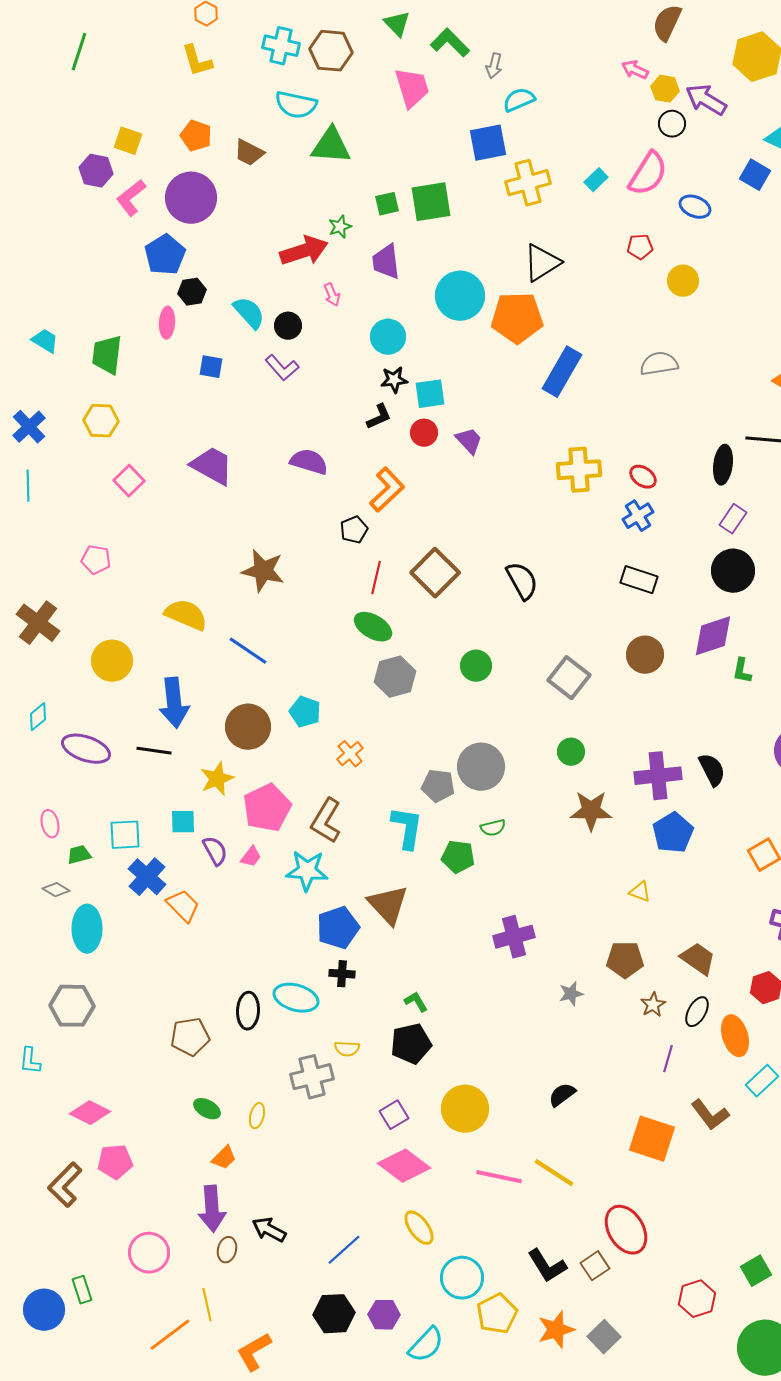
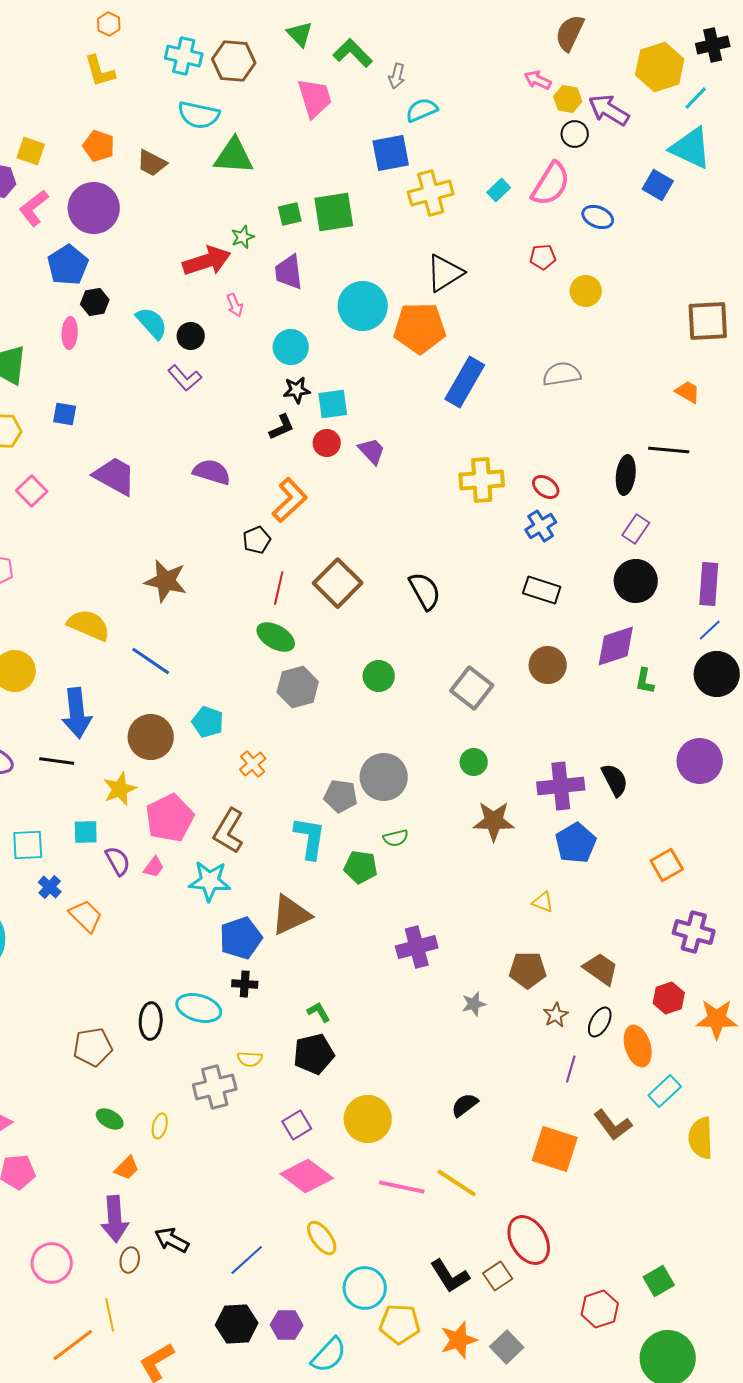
blue square: (211, 367) -> (65, 414), moved
blue cross: (147, 877) -> (50, 887), size x0.6
brown triangle: (388, 905) -> (291, 915), turned 48
yellow pentagon: (497, 1314) -> (400, 1324), turned 30

